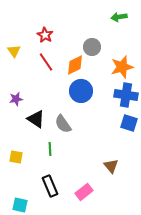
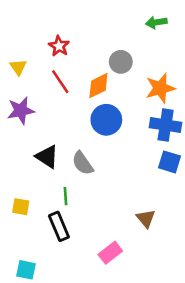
purple star: (16, 99) -> (21, 111), moved, size x1.5
black rectangle: (50, 186) -> (59, 226), moved

